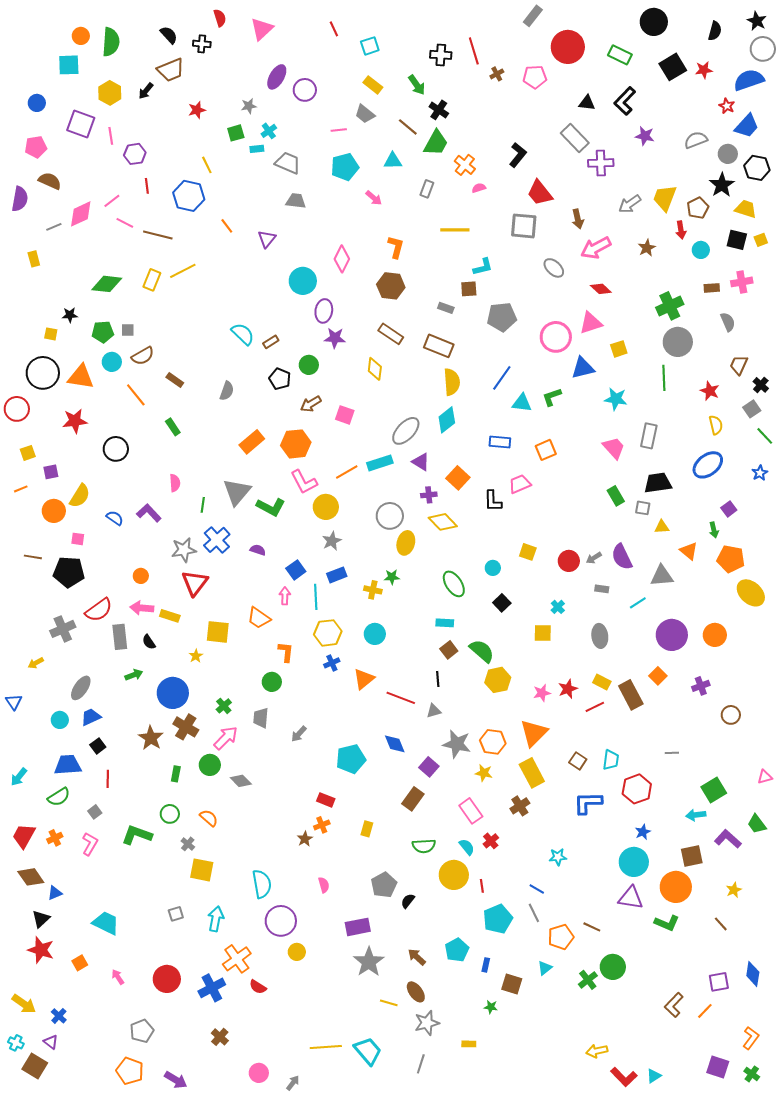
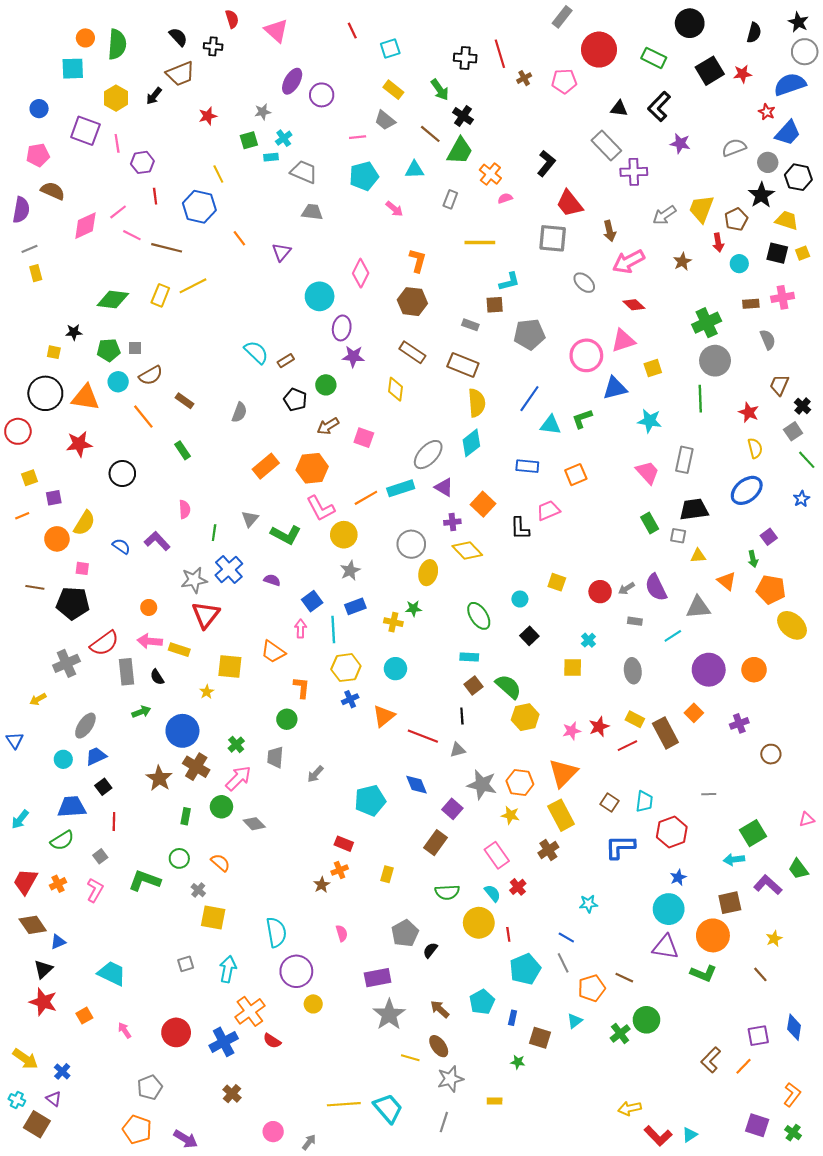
pink triangle: (262, 29) -> (276, 31), turned -35
gray line: (54, 227) -> (30, 249), moved
gray triangle: (237, 492) -> (250, 519), size x0.6

